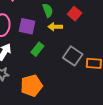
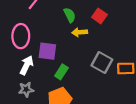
purple square: (27, 26) -> (47, 51), moved
green rectangle: (37, 49) -> (61, 72), moved

